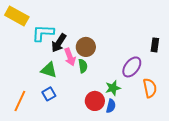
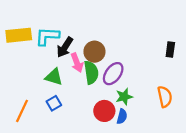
yellow rectangle: (17, 16) -> (19, 35), moved, turned -35
green semicircle: (83, 66) -> (91, 72), size x1.5
purple ellipse: (132, 67) -> (113, 74), moved

